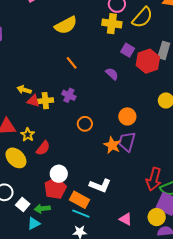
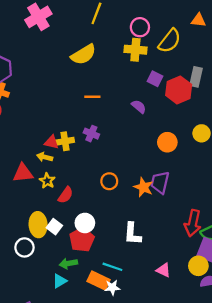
orange line: (72, 63) -> (92, 97), turned -48
yellow arrow: (24, 90) -> (45, 157), moved
orange circle: (127, 116) -> (167, 142), moved
orange circle: (85, 124) -> (109, 181), moved
yellow ellipse: (16, 158) -> (38, 225), moved, turned 45
white L-shape: (100, 186) -> (132, 234), turned 75
orange rectangle: (80, 200) -> (99, 280), moved
white square: (23, 205) -> (54, 227), moved

